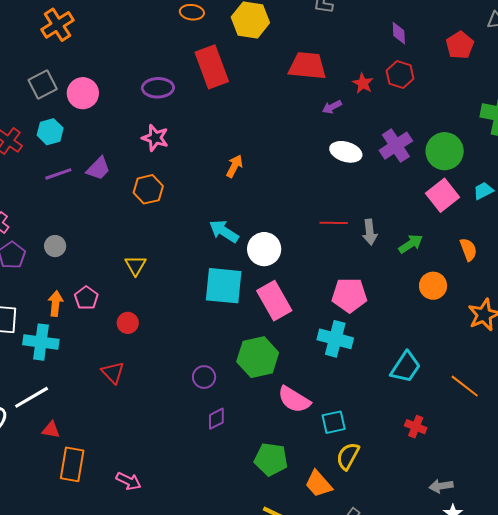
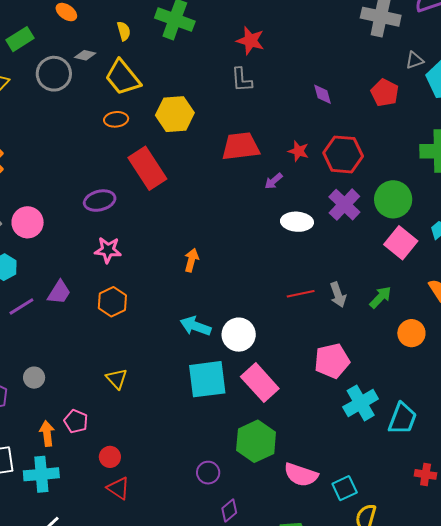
red hexagon: (400, 75) -> (343, 154), moved, size x1.4
red circle: (128, 323) -> (110, 457), moved
cyan cross: (335, 339) -> (361, 403), moved, turned -32

